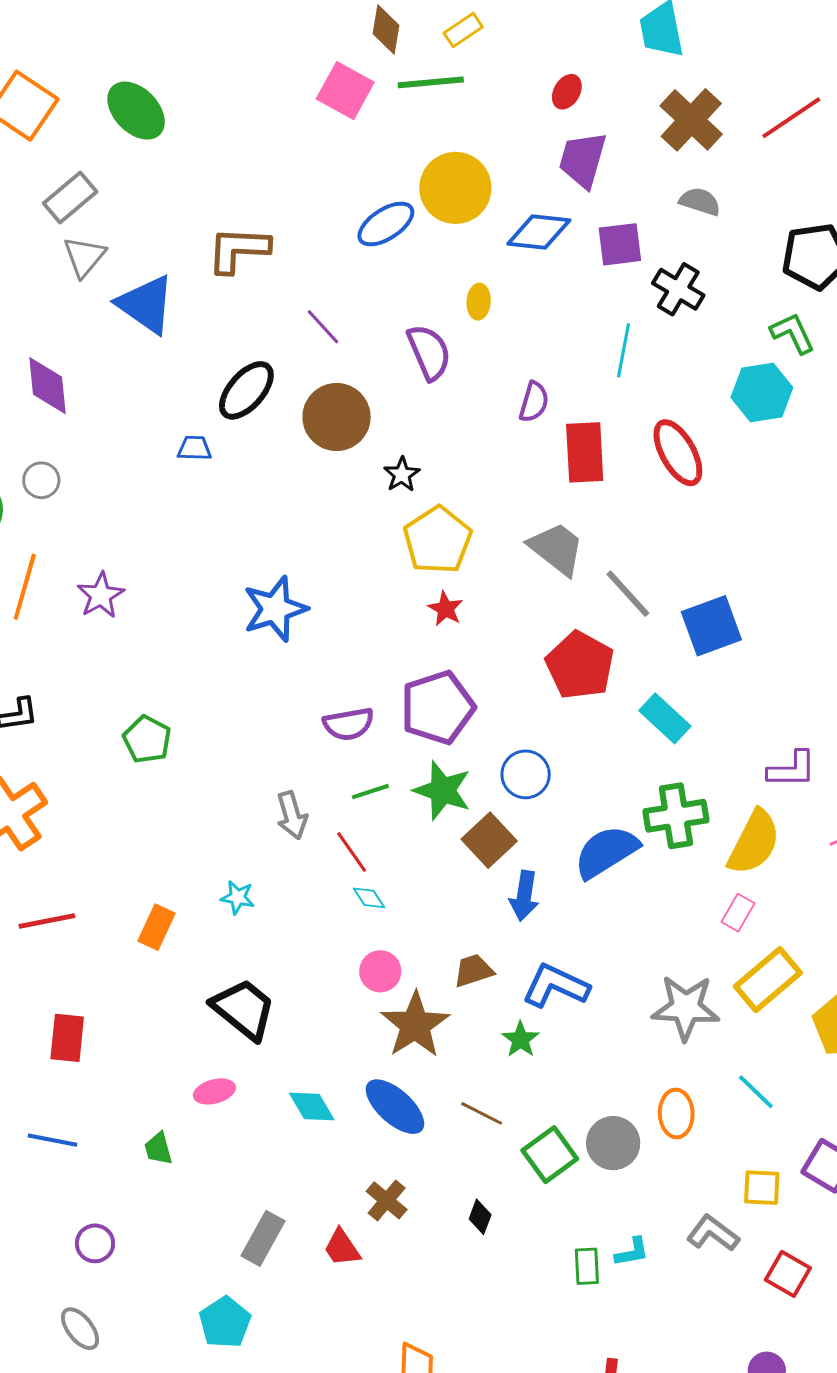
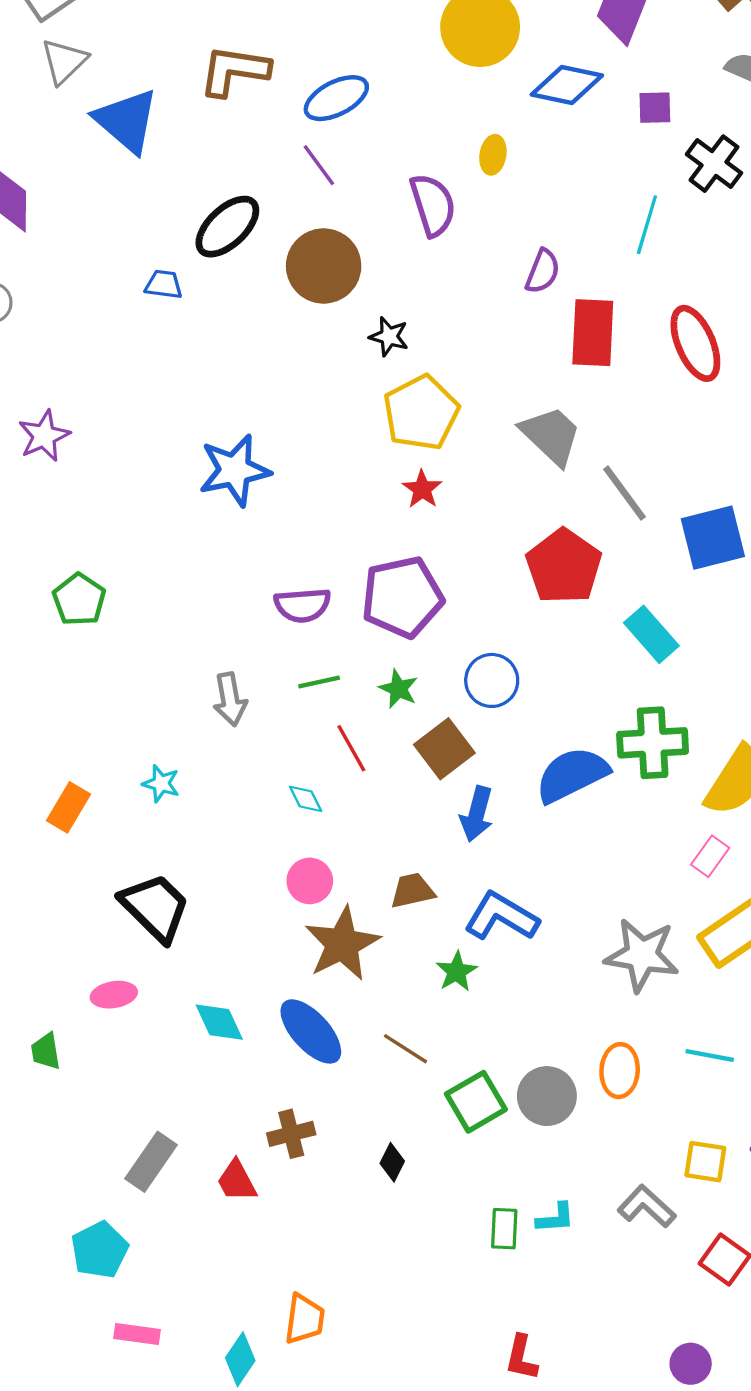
blue ellipse: (386, 224) -> (336, 98), moved
purple square: (620, 244) -> (655, 108), size x0.7
black star: (402, 474) -> (389, 337), turned -30
green star: (442, 790) -> (398, 689), size x0.6
red line: (352, 852) -> (351, 748), moved
cyan line: (756, 1092) -> (710, 1055), turned -39
brown cross: (387, 1200) -> (291, 1134), turned 30

